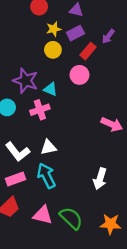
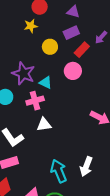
yellow star: (54, 29) -> (31, 26), moved
white triangle: (48, 147) -> (44, 125), moved
cyan arrow: (46, 176) -> (59, 171), moved

